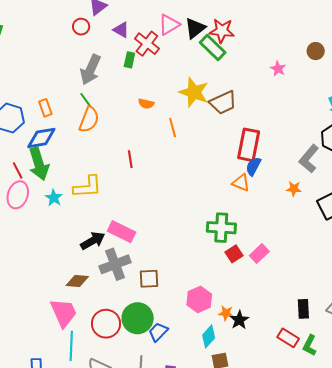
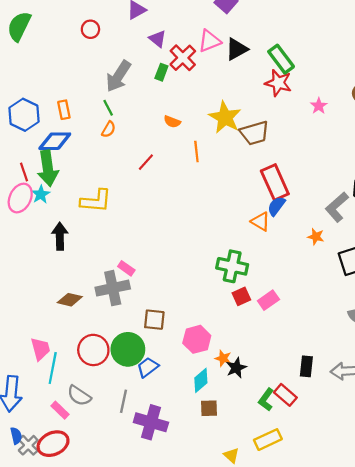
red circle: (81, 27) -> (90, 29), moved
red star: (222, 31) -> (278, 83), moved
green rectangle: (213, 48) -> (281, 59), moved
orange semicircle: (89, 120) -> (109, 129), size x0.6
red rectangle: (249, 145) -> (275, 182), turned -44
red line: (130, 159) -> (146, 162), moved, turned 42
cyan star: (54, 198) -> (41, 194), moved
pink rectangle: (122, 232) -> (126, 268), moved, size x0.6
black arrow: (93, 241) -> (60, 236), moved, turned -70
brown square: (149, 279) -> (154, 320), moved
pink trapezoid: (64, 313) -> (40, 349), moved, size x0.7
green L-shape: (310, 345) -> (266, 400), moved

